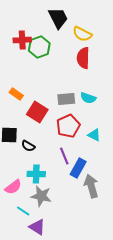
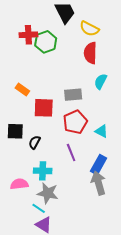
cyan semicircle: (88, 98) -> (101, 81), moved, turned 98
red square: (37, 112) -> (44, 108), turned -30
black semicircle: (28, 146) -> (35, 142), turned 88
blue rectangle: (78, 168) -> (99, 165), moved
pink semicircle: (13, 187) -> (19, 184), turned -150
cyan line: (23, 211) -> (39, 208), moved

